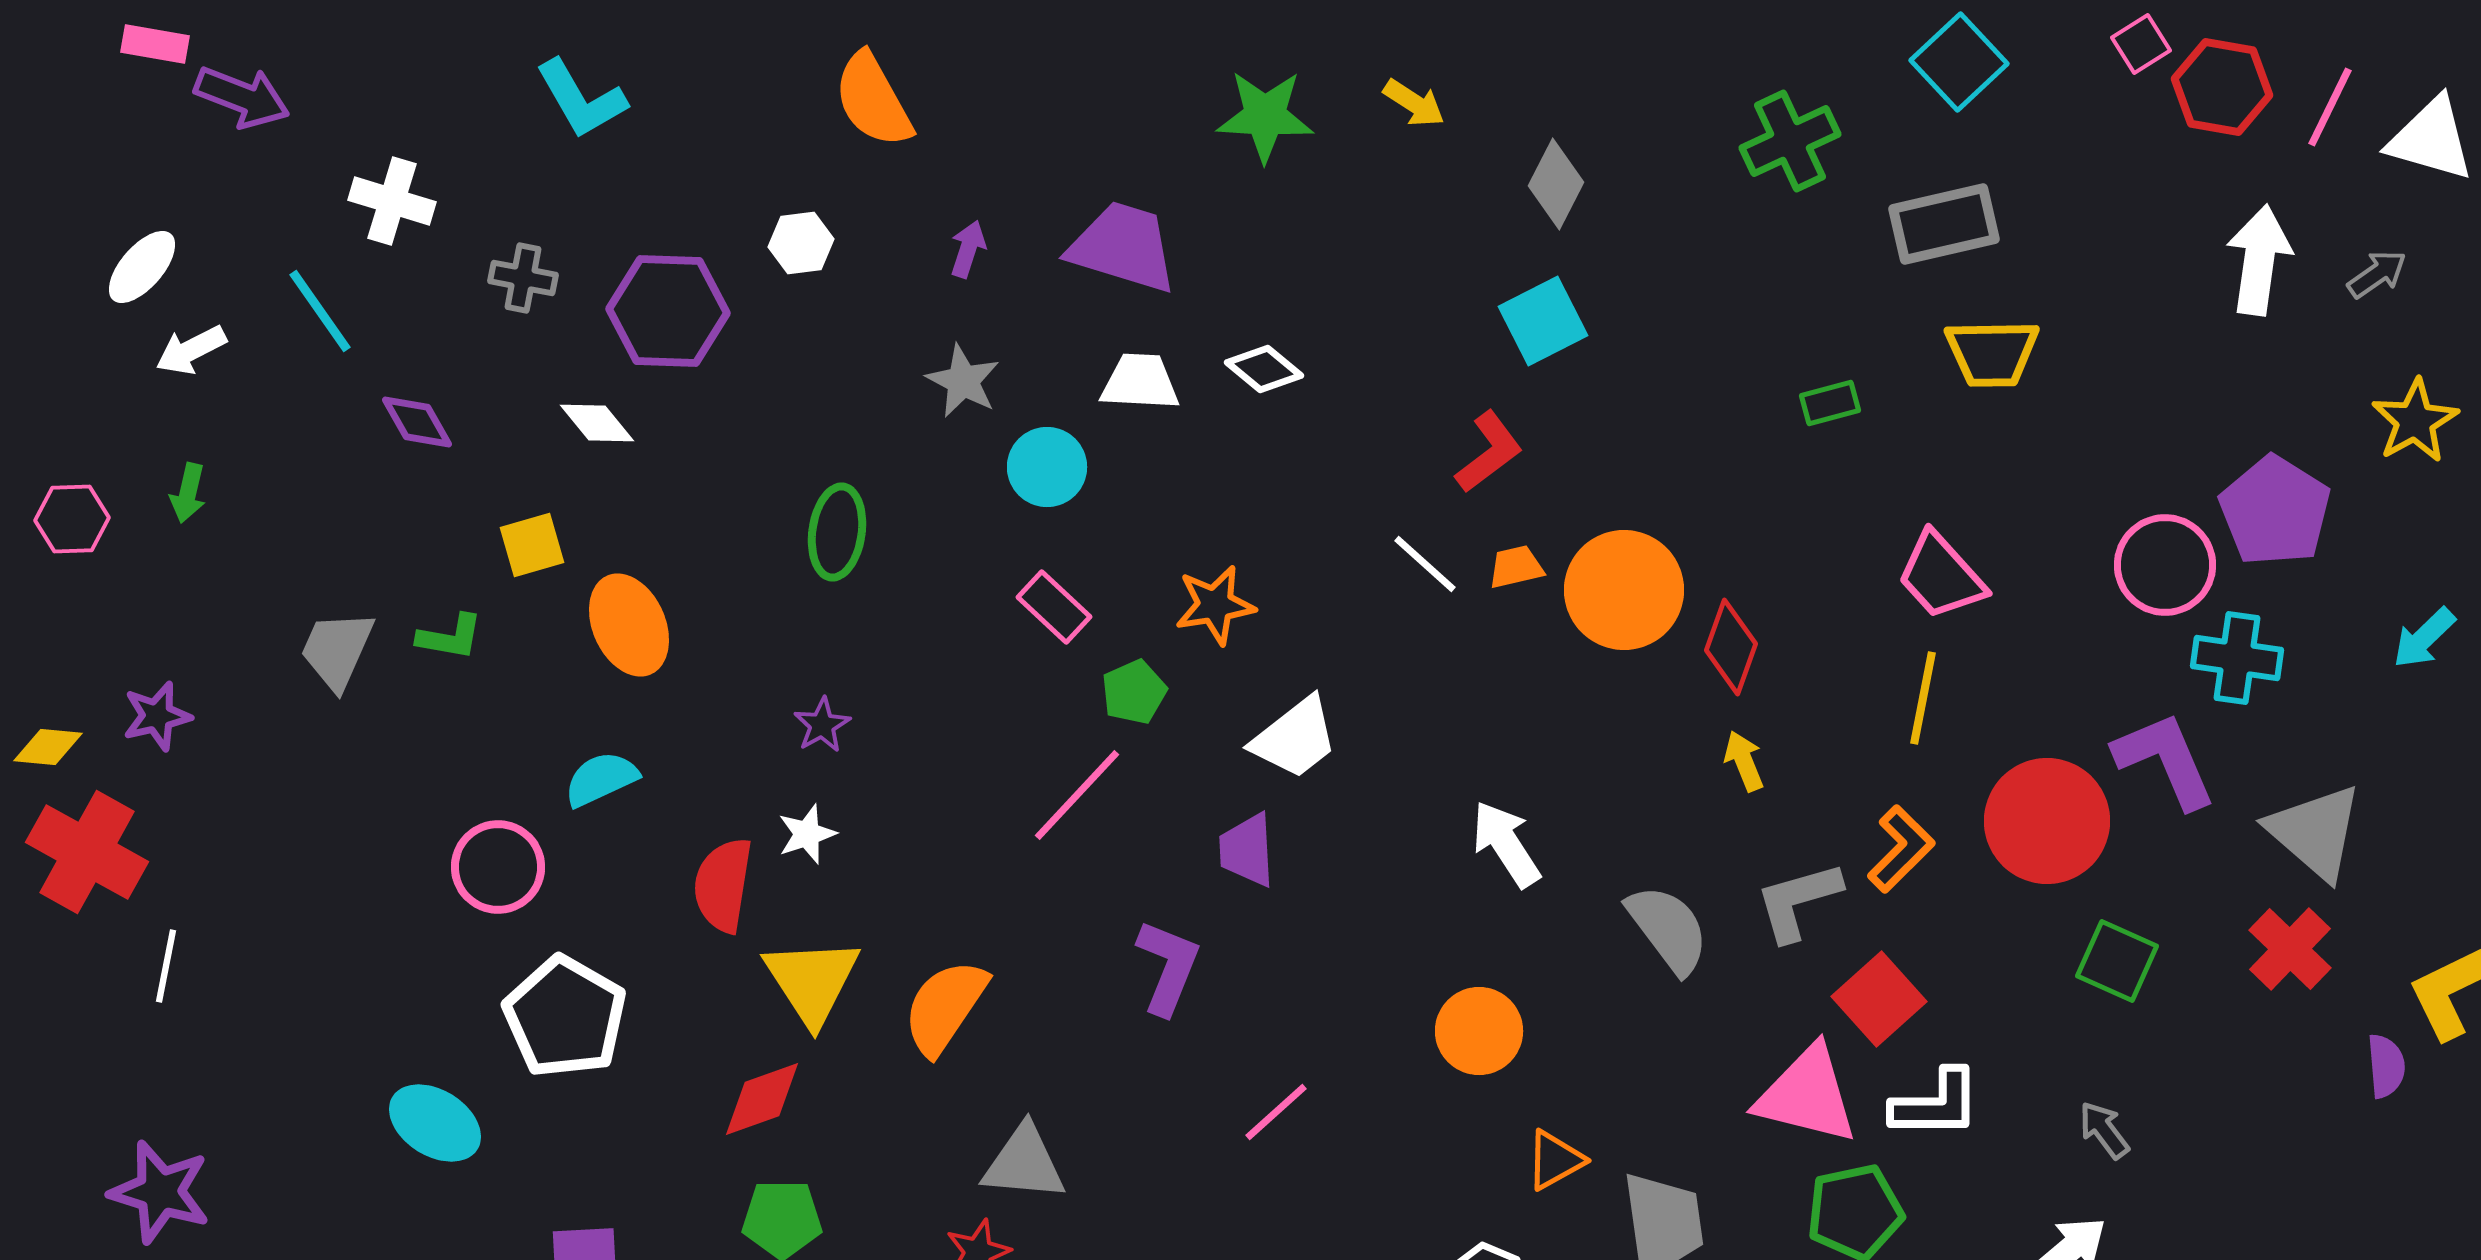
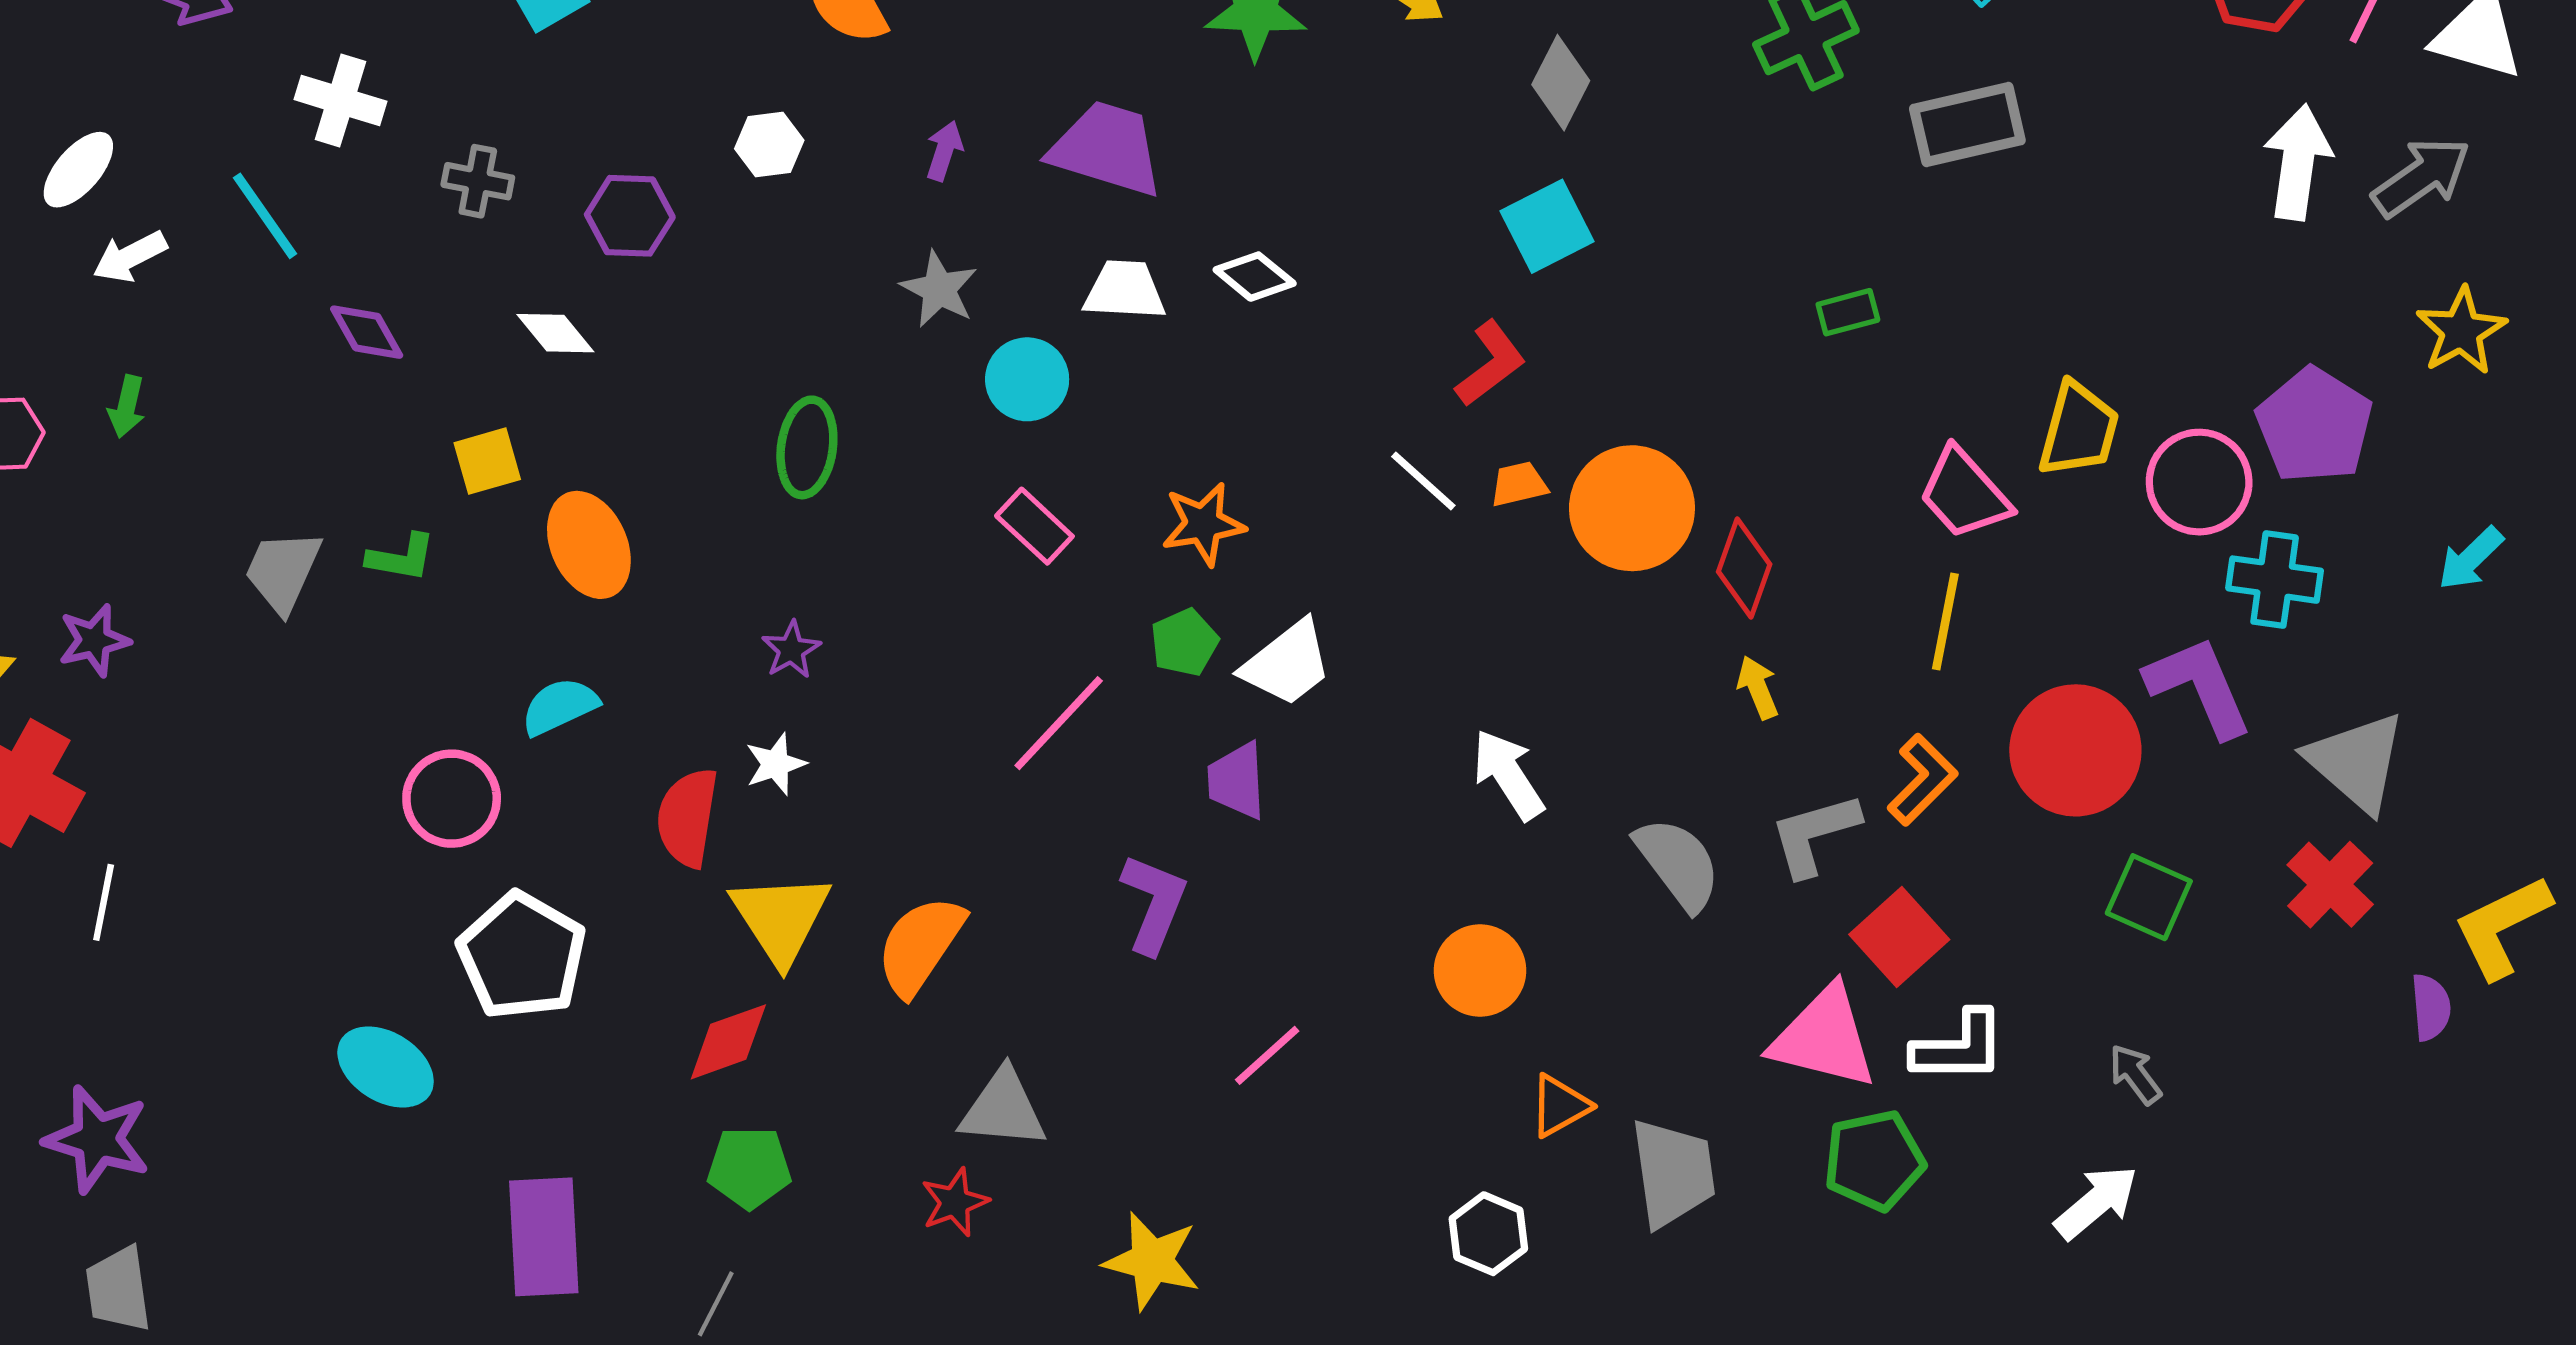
gray arrow: (2377, 274) -> (2421, 177), size x1.6
purple hexagon: (668, 311) -> (630, 216), size x0.7
yellow trapezoid: (1992, 353) -> (2079, 430), moved, turned -74
green pentagon: (1134, 692) -> (1184, 642), moved

